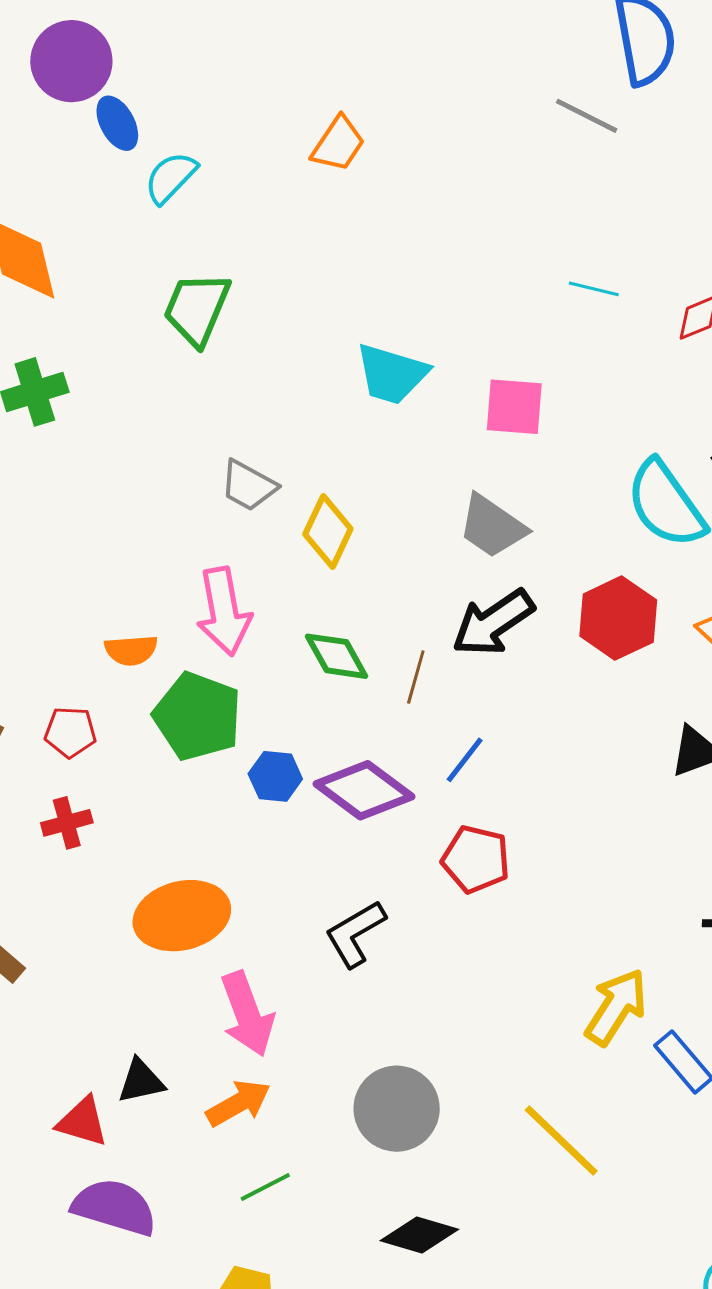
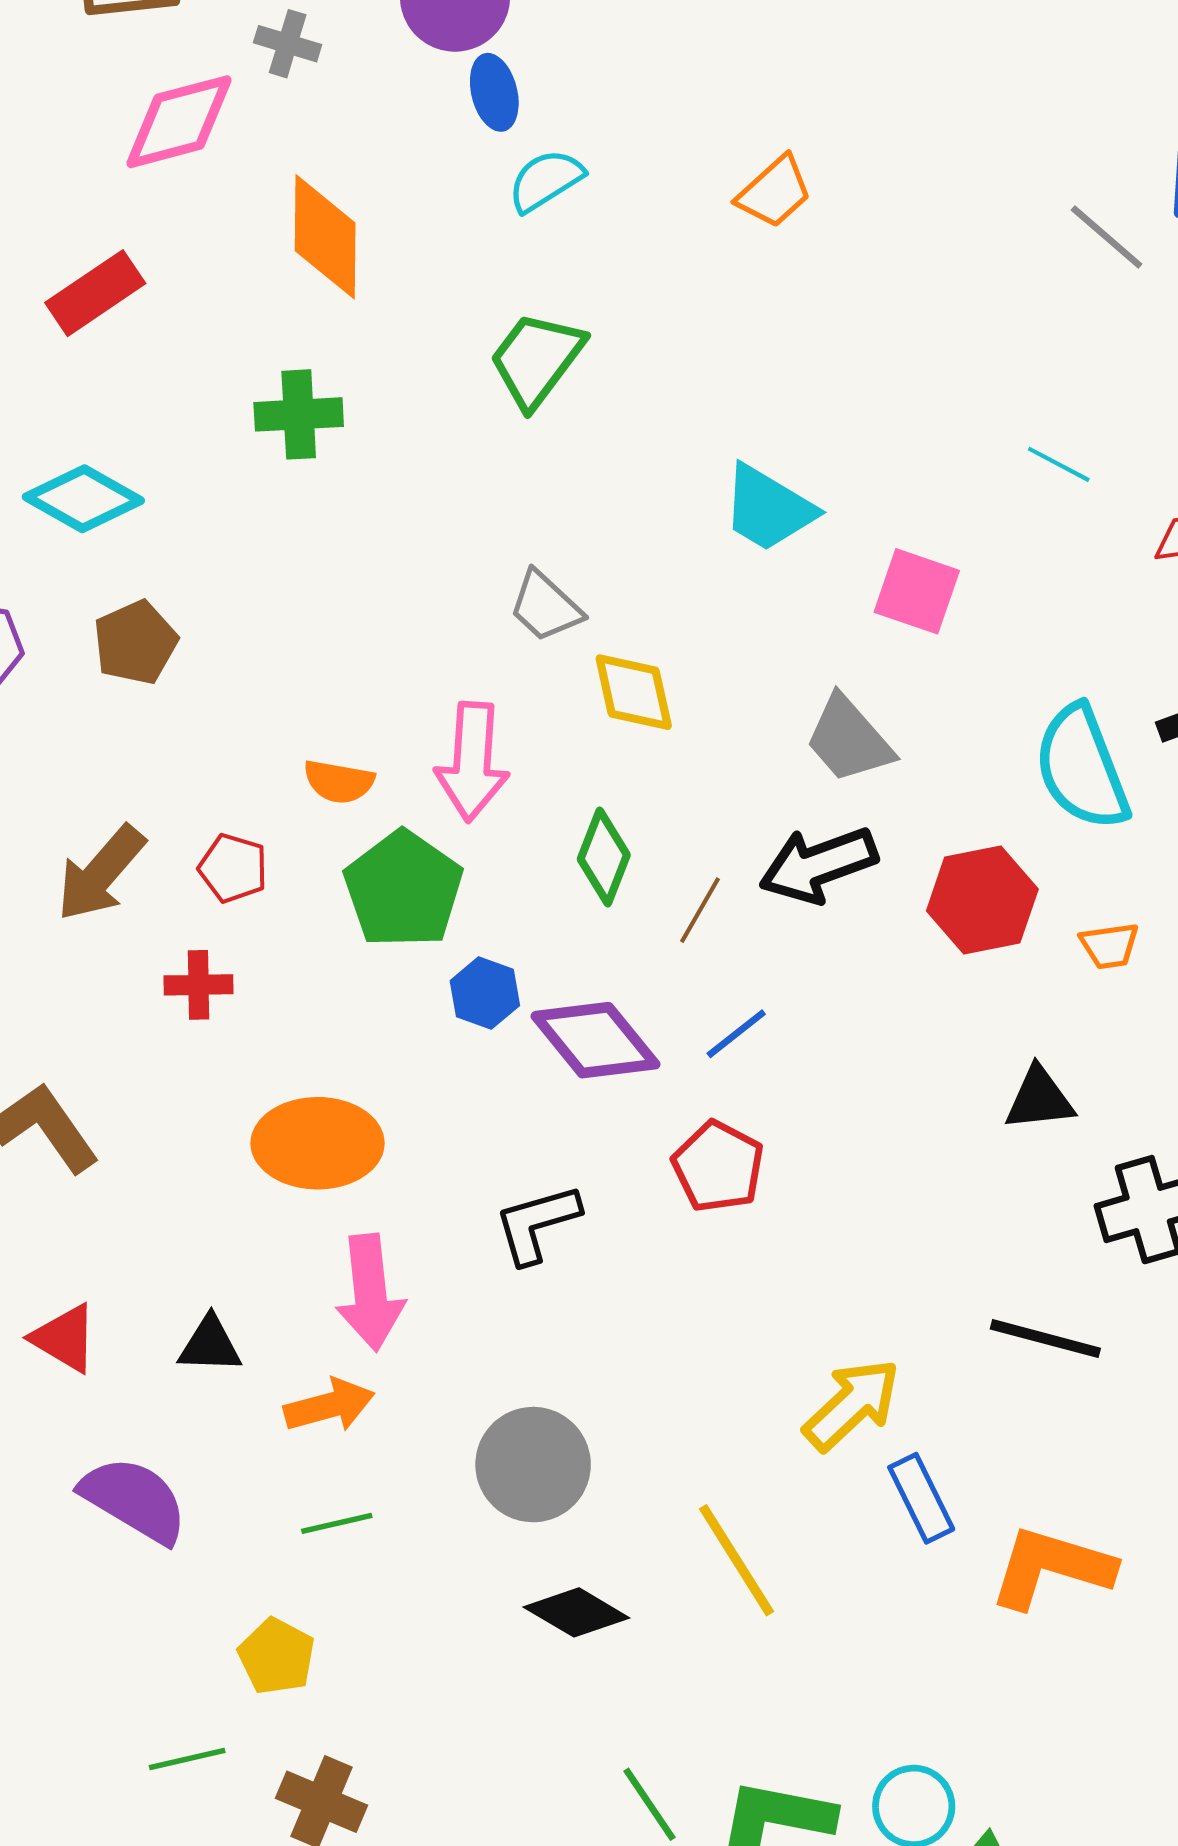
yellow diamond: (328, 531) -> (634, 692), turned -52
green diamond: (337, 656) -> (604, 857), turned 36
red triangle: (82, 1122) -> (64, 1338), moved
black diamond: (419, 1235) -> (576, 1612), moved

